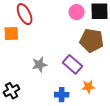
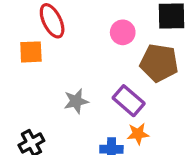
pink circle: (77, 12) -> (123, 32), moved
orange star: (88, 87) -> (138, 134), moved

